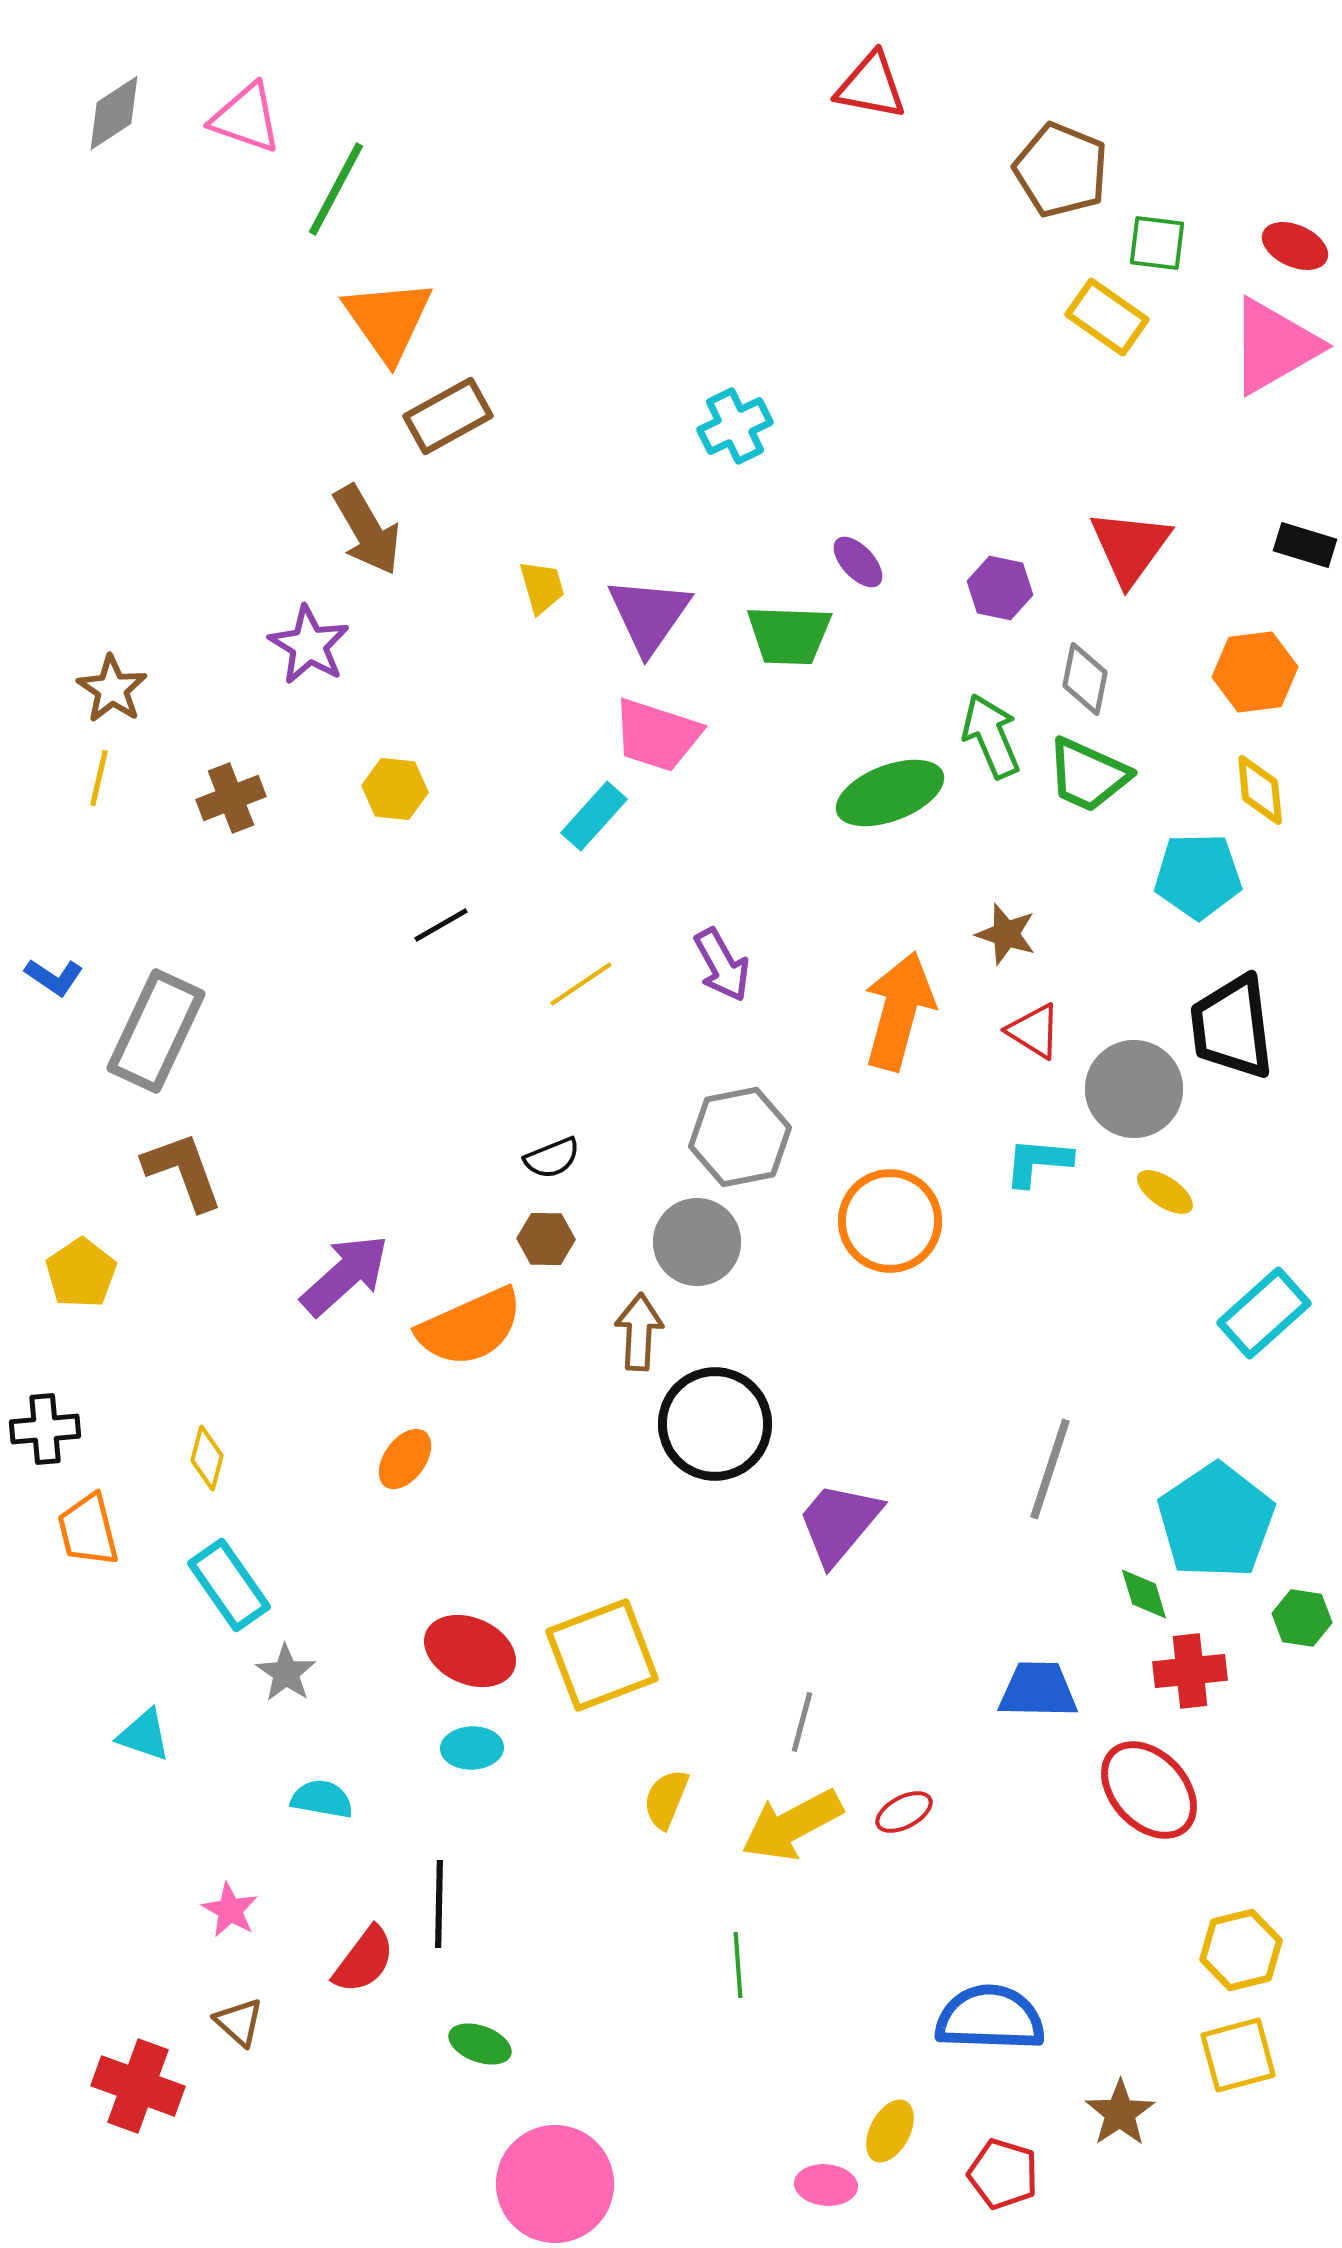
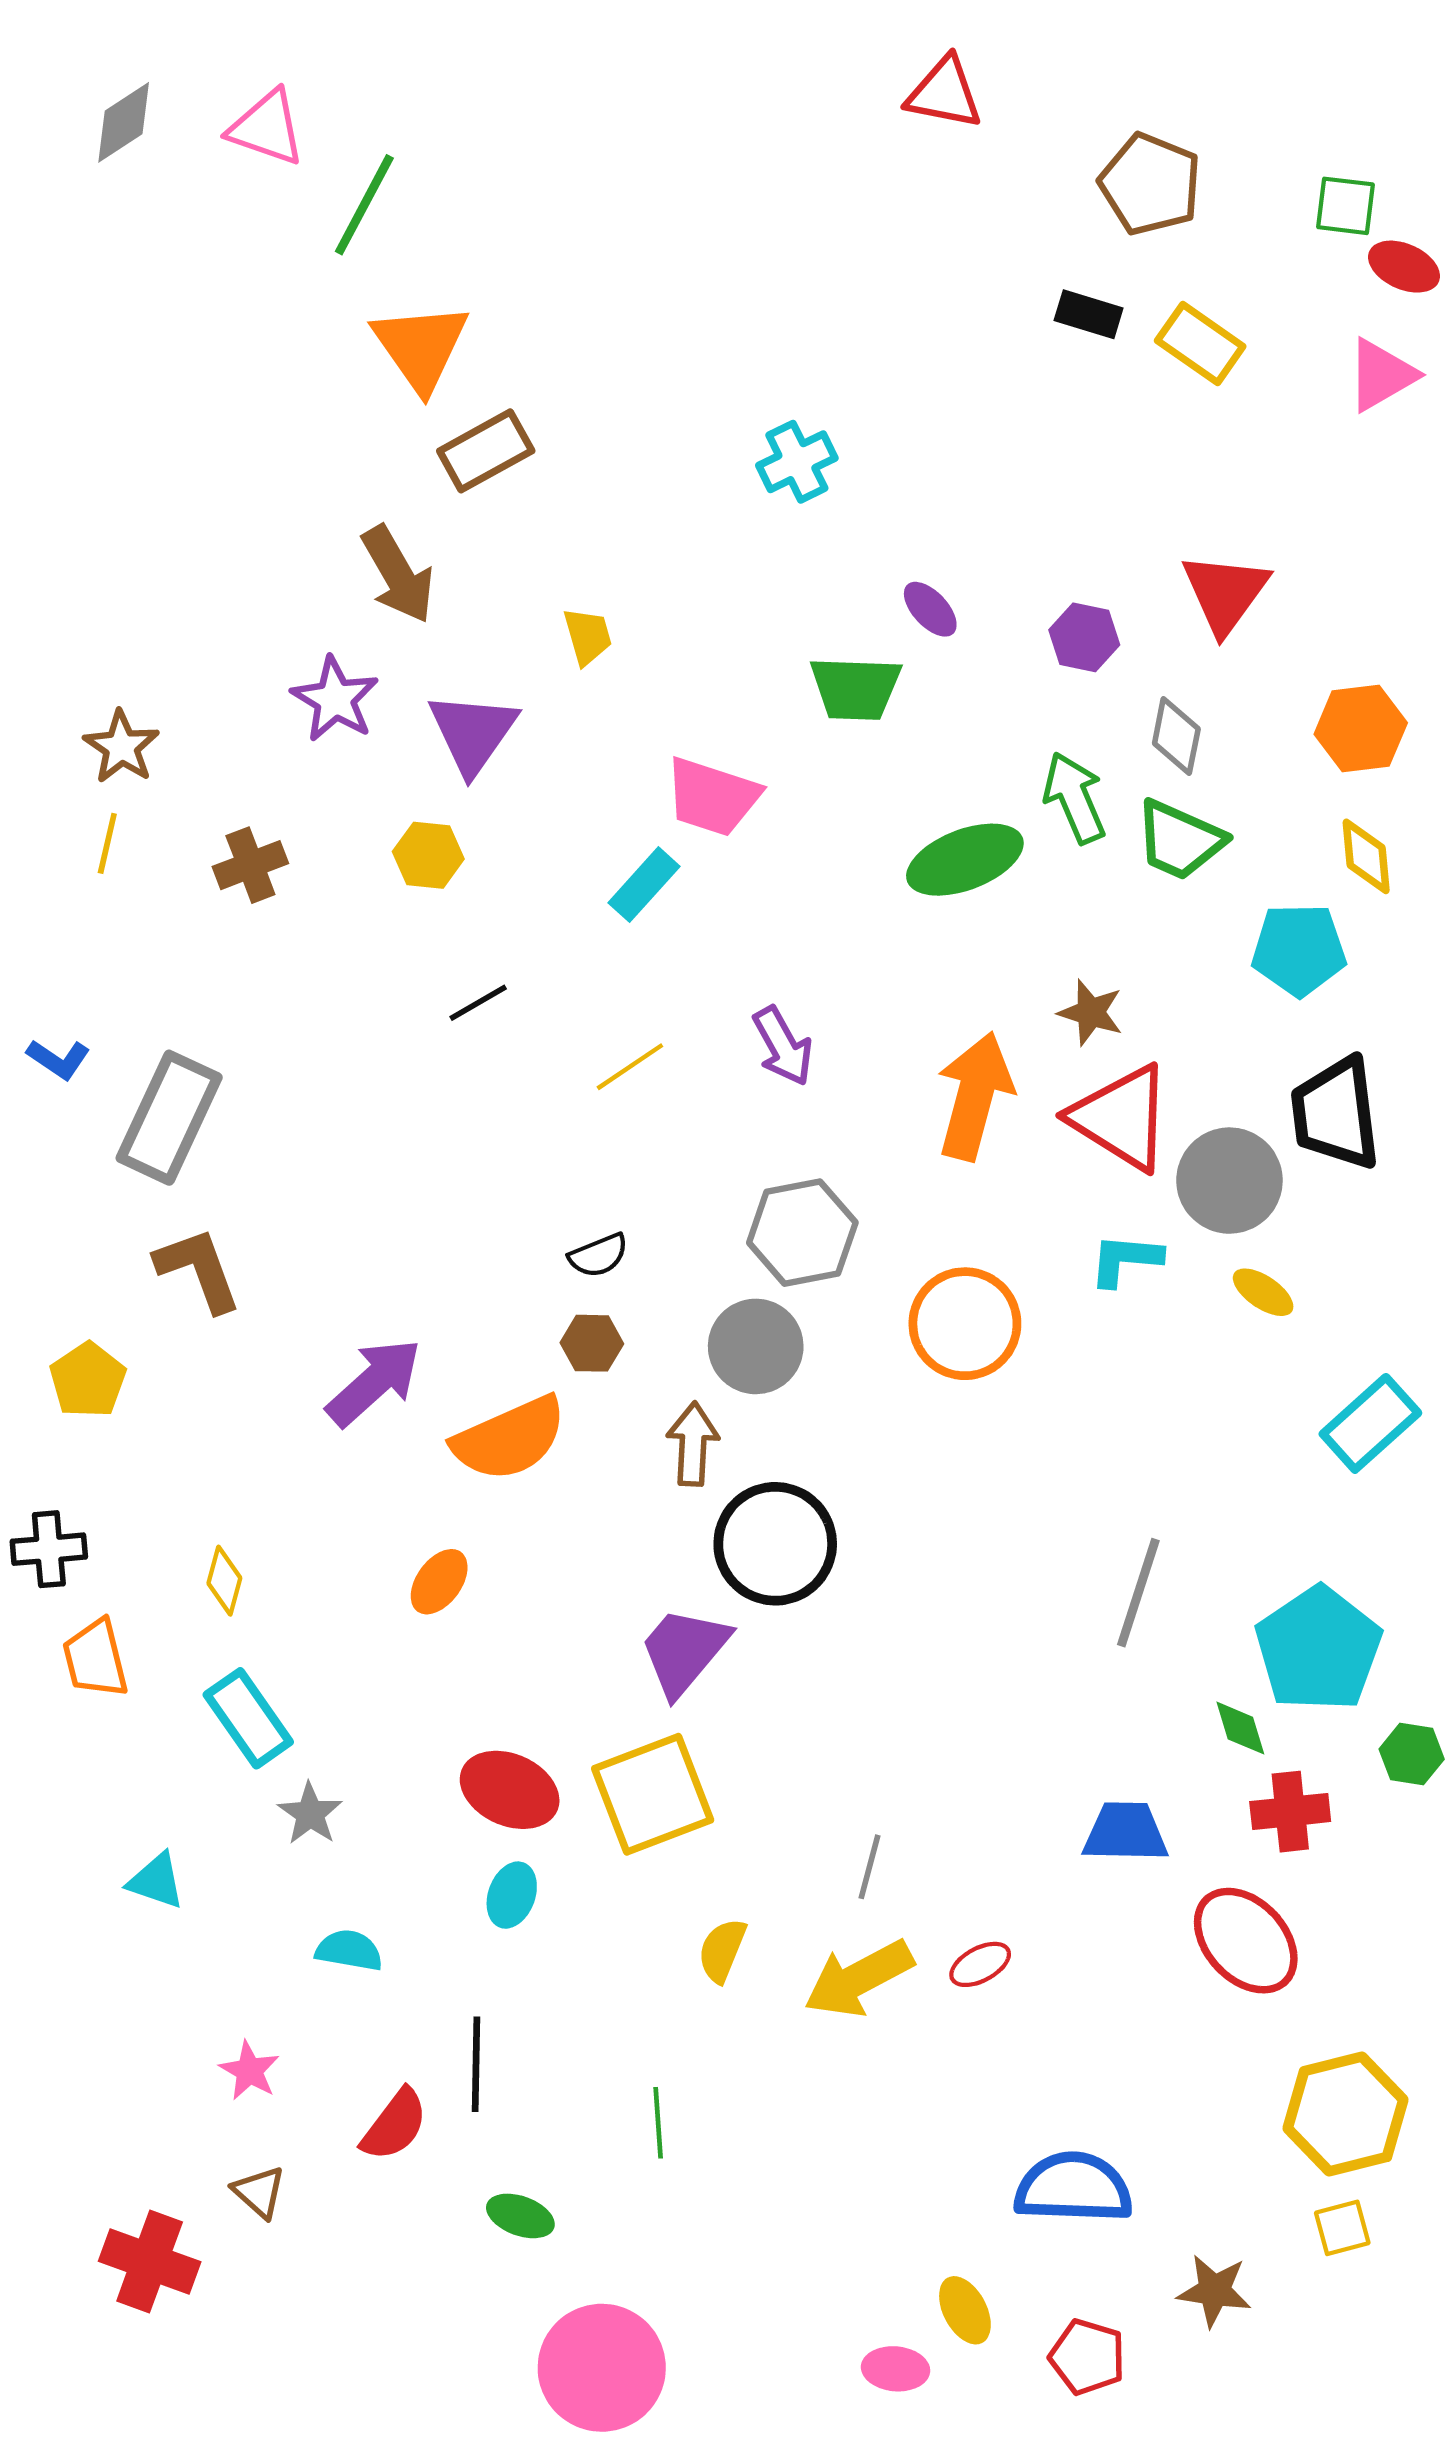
green square: (1157, 243) -> (1345, 206), moved
pink triangle: (1274, 346) -> (1381, 375), size x0.7
black rectangle: (1305, 545) -> (1089, 314), moved
purple triangle: (649, 615) -> (473, 733), moved
red triangle: (1034, 1031) -> (1121, 1118), size x1.8
purple trapezoid: (839, 1523) -> (684, 1651), moved
cyan ellipse: (472, 1748) -> (512, 1895), turned -68
yellow hexagon: (1241, 1950) -> (1345, 2114), size x1.4
green line: (738, 1965) -> (658, 2123), moved
yellow square: (1238, 2055) -> (1342, 2228), size x0.7
brown star: (1120, 2113) -> (1214, 2291), turned -30
yellow ellipse: (890, 2131) -> (965, 2310), turned -56

